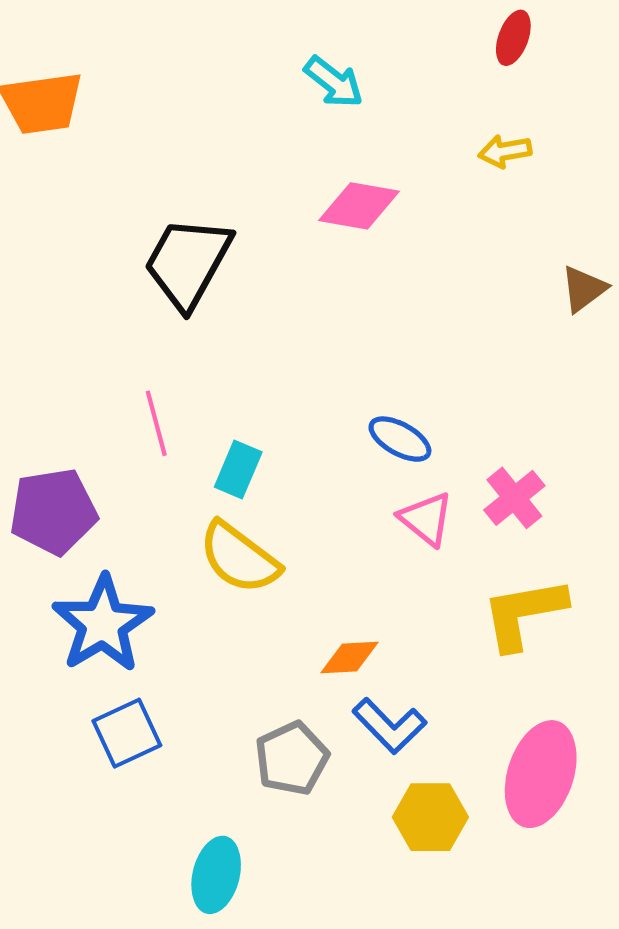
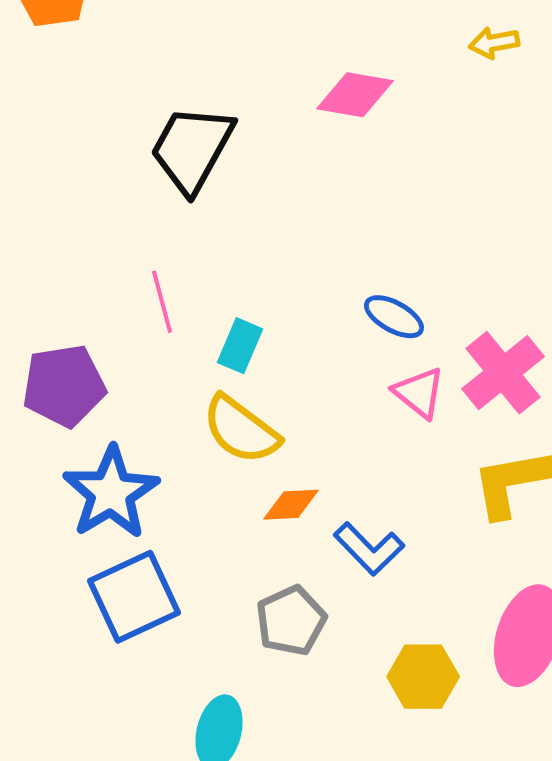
pink cross: (514, 498) -> (503, 373), size x1.4
orange diamond: (350, 657) -> (291, 505), moved
blue L-shape: (389, 726) -> (369, 549), moved
blue square: (127, 733) -> (134, 597), size x1.4

